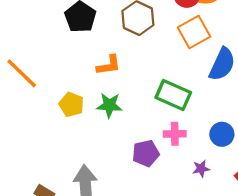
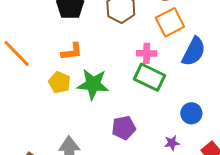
orange L-shape: (109, 65) -> (72, 52), moved
green star: (109, 105) -> (93, 84), size x1.4
pink cross: (175, 134) -> (147, 53), moved

